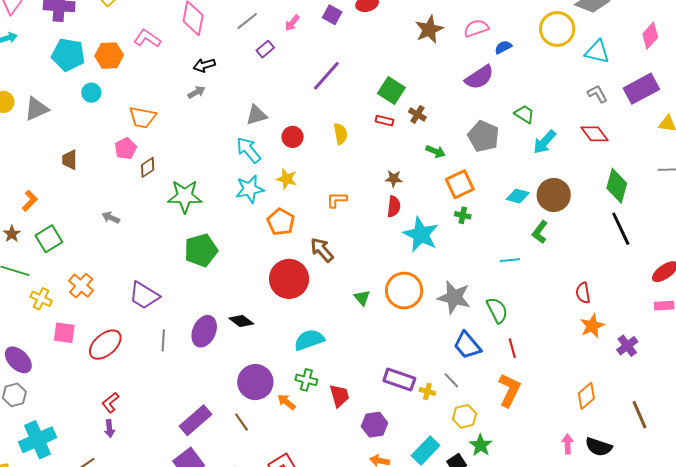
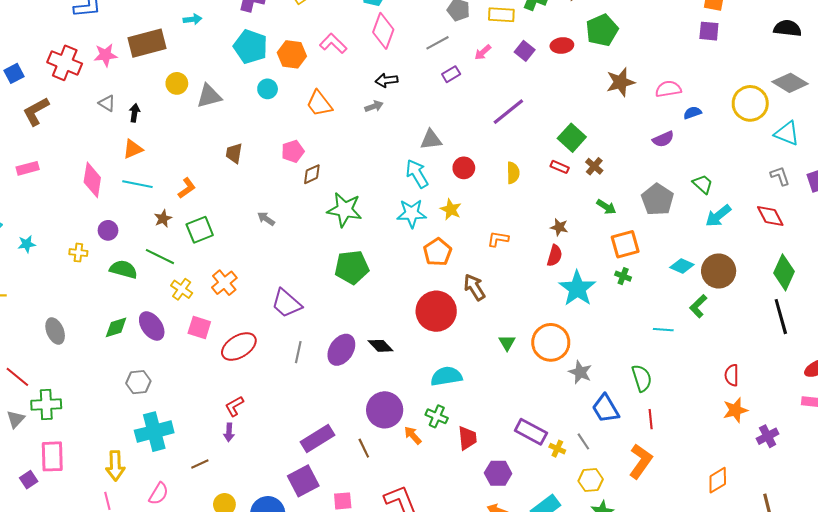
purple semicircle: (479, 77) -> (663, 139), size x0.7
orange trapezoid: (142, 117) -> (319, 104), moved, turned 32
gray star: (454, 297) -> (580, 372), moved, size x0.7
purple ellipse: (18, 360) -> (152, 326), moved

